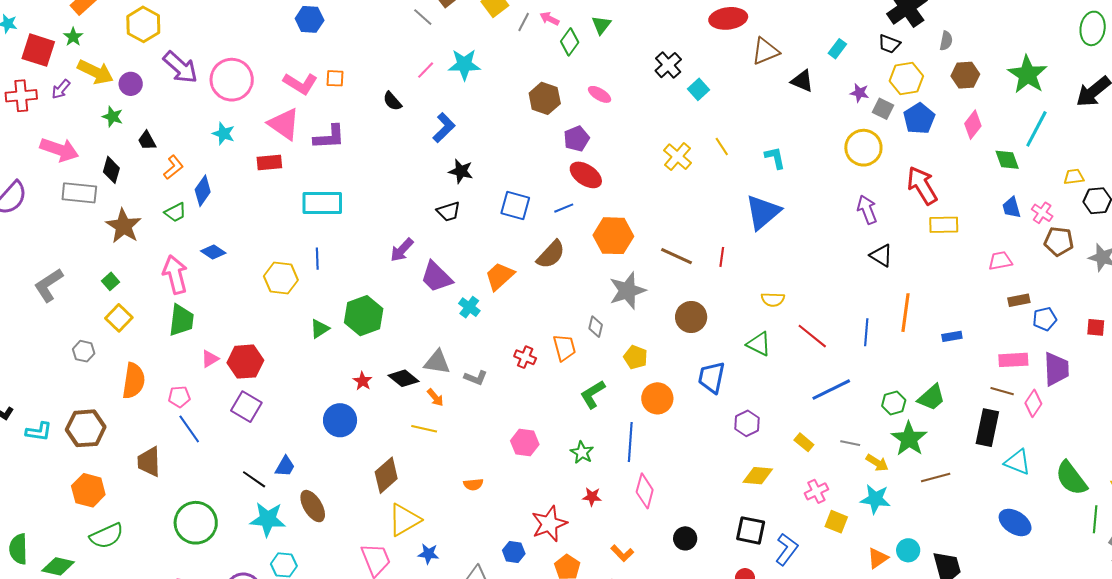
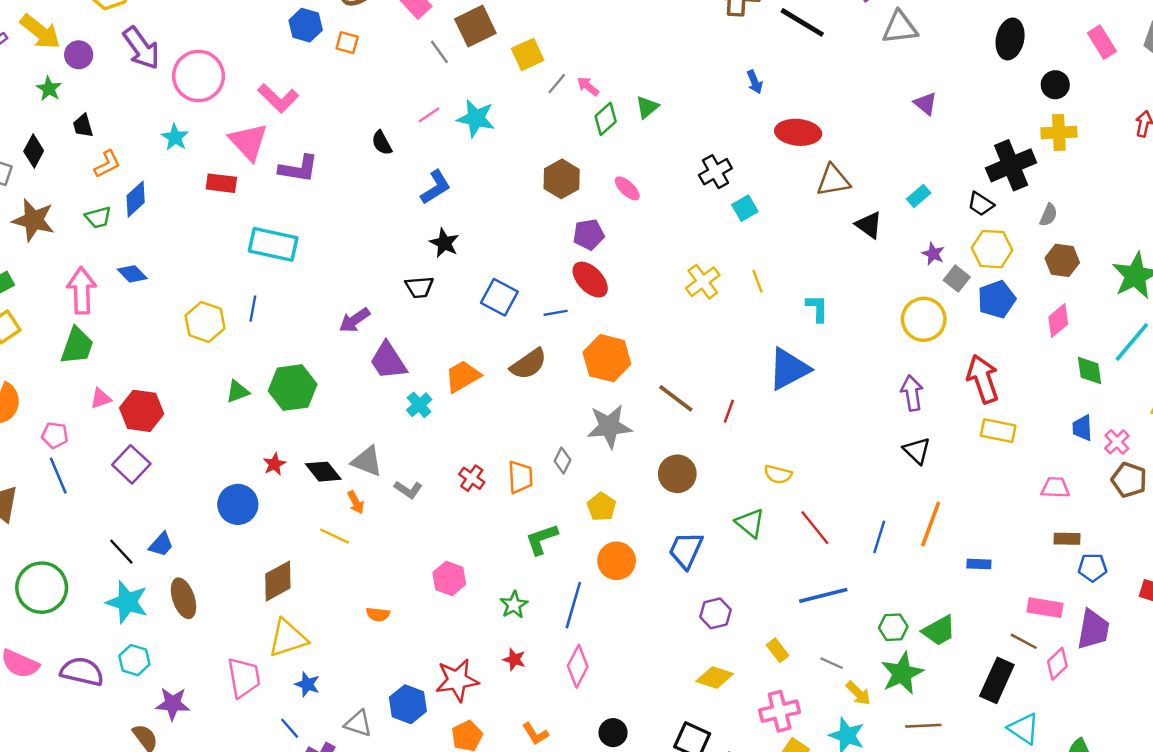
orange square: (335, 78) -> (347, 43), moved
brown star: (124, 226) -> (33, 220), turned -30
pink cross: (816, 491) -> (780, 711), size x1.4
blue hexagon: (514, 552) -> (408, 704), size x1.4

